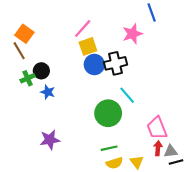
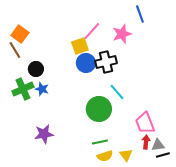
pink line: (83, 28) -> (92, 31), moved
green cross: (28, 78) -> (23, 89), moved, size x1.5

